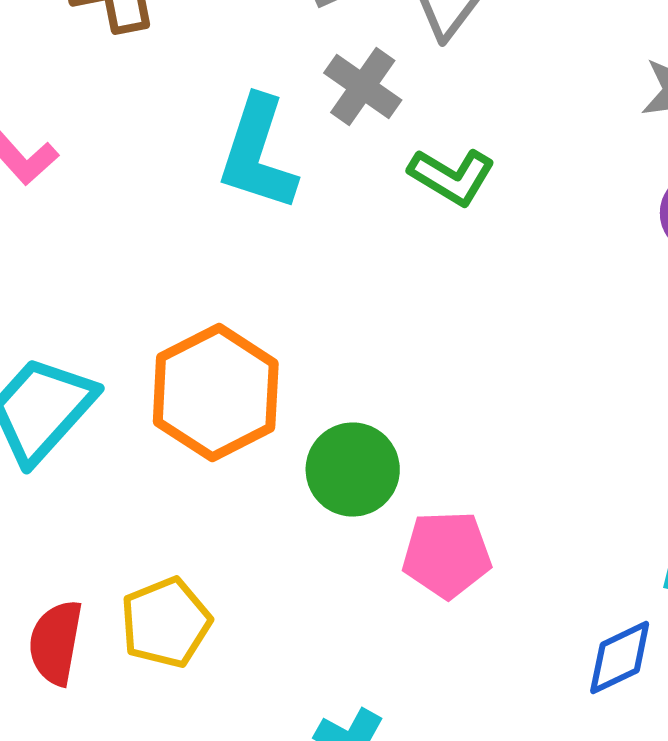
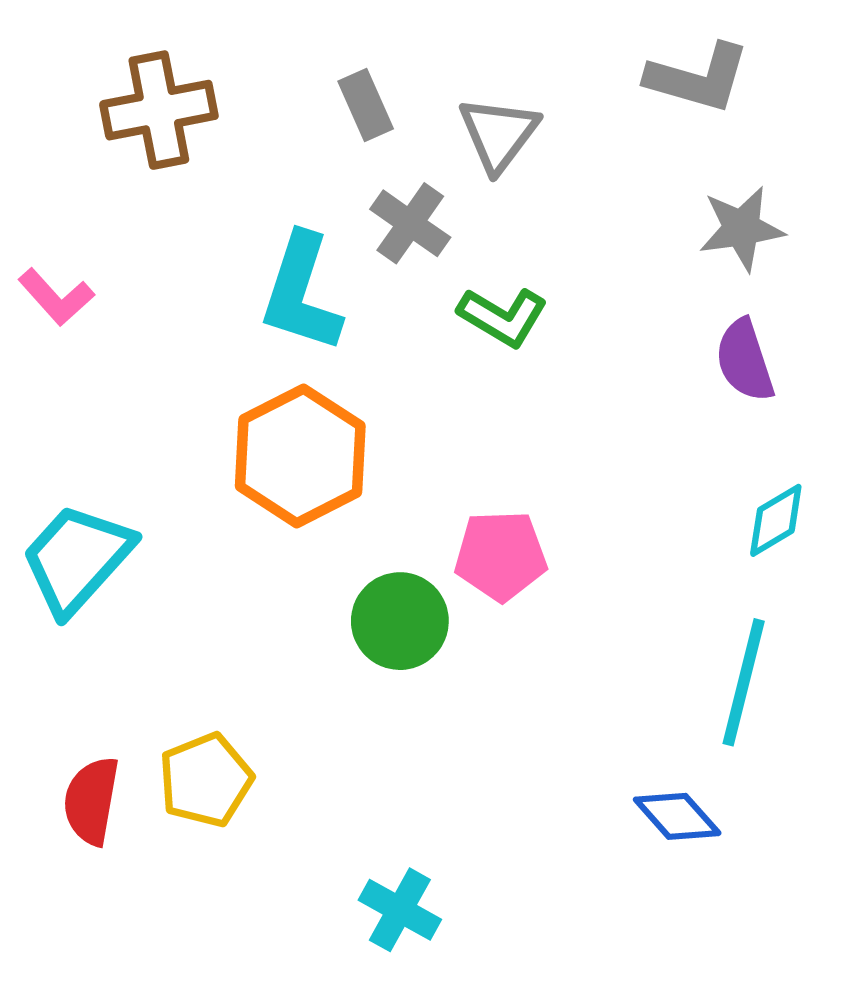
orange hexagon: (216, 393) -> (300, 456), moved
pink pentagon: (447, 555) -> (501, 556), moved
blue diamond: (620, 658) -> (677, 816), turned 74

